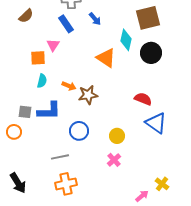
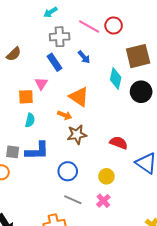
orange triangle: (106, 58) -> (79, 97), moved
orange arrow: (69, 86) -> (65, 115), moved
red semicircle: (143, 99) -> (119, 143), moved
gray line: (60, 157) -> (73, 200), moved, turned 36

